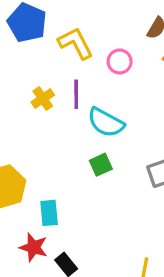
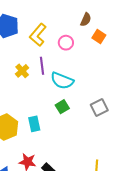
yellow L-shape: (76, 43) -> (38, 35), turned -105
cyan rectangle: (49, 213) -> (34, 124), moved

